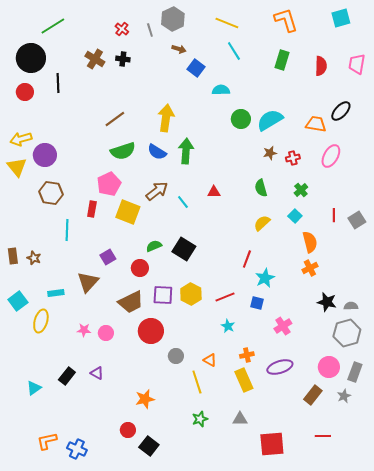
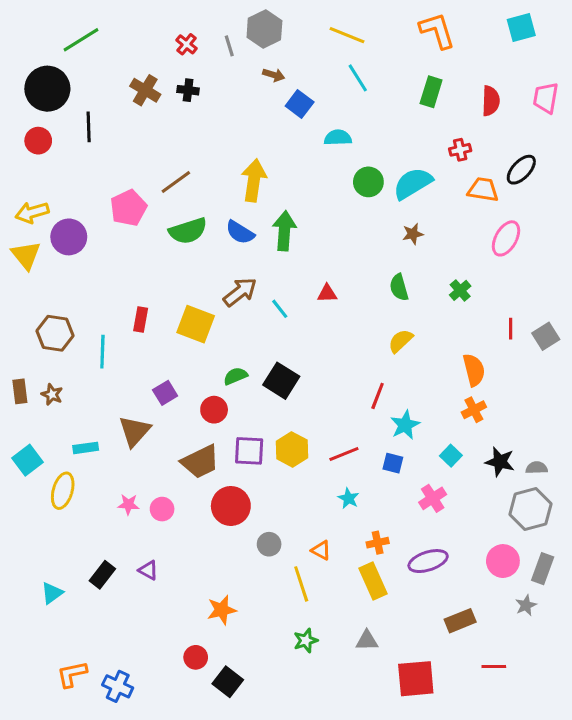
red cross: (293, 158) -> (460, 150), moved
pink pentagon: (109, 184) -> (128, 208), moved
brown hexagon: (51, 193) -> (55, 333), moved
cyan square: (295, 216) -> (451, 456), moved
brown rectangle: (313, 395) -> (460, 621), moved, turned 30

